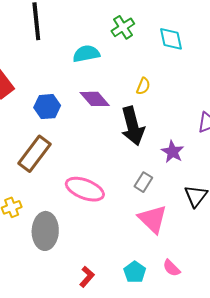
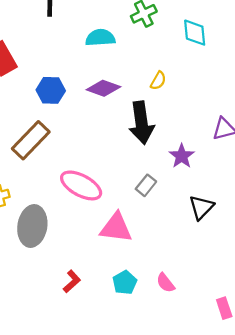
purple diamond: (95, 99) -> (103, 88), turned -36
pink triangle: (153, 219) -> (116, 228), moved, turned -44

